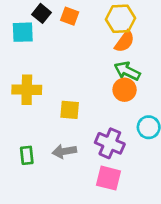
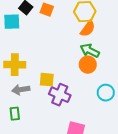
purple cross: (110, 143) -> (60, 95), moved
gray arrow: (64, 151) -> (21, 90), moved

